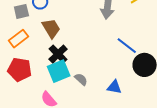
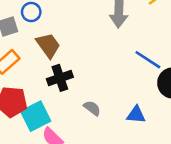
black cross: (58, 54) -> (60, 78), turned 30
cyan square: (59, 71) -> (36, 116), moved

